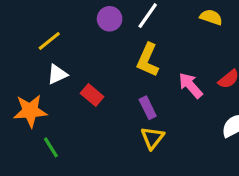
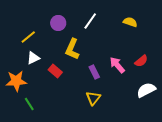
purple circle: (110, 19) -> (58, 23), moved
yellow L-shape: (148, 60) -> (72, 49), moved
purple rectangle: (148, 108) -> (94, 72), moved

